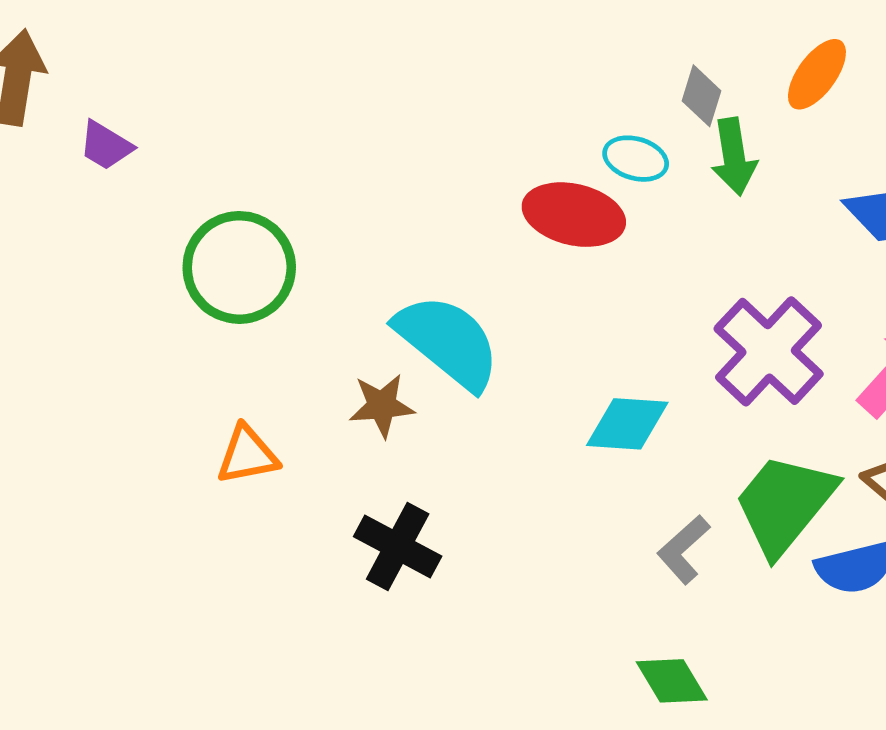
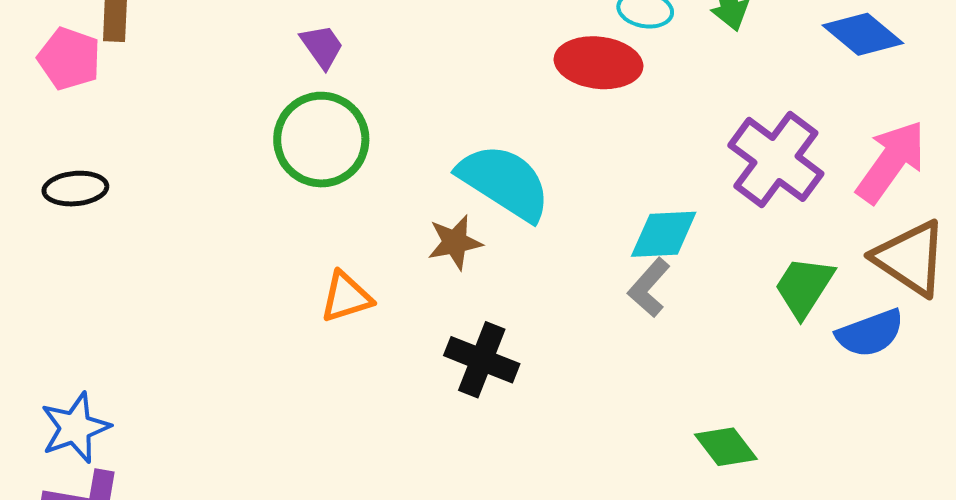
purple trapezoid: (106, 146) -> (322, 46), moved, turned -150
green trapezoid: (784, 504) -> (804, 287), size x0.7
gray L-shape: (683, 550) -> (649, 288), moved

